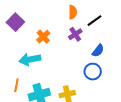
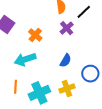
blue semicircle: (98, 51) -> (66, 60), moved
blue circle: (93, 72) -> (90, 74), moved

